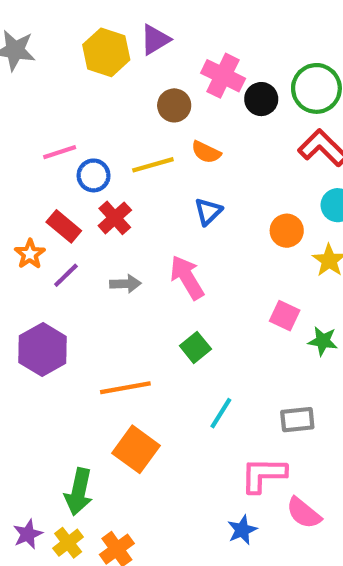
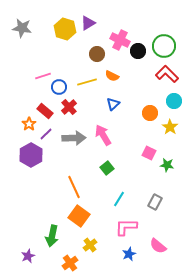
gray arrow: (125, 284) -> (74, 138), size x1.6
purple hexagon: (43, 350) -> (31, 155), moved
orange line: (125, 388) -> (74, 187), turned 75
gray rectangle: (297, 420) -> (155, 202), turned -56
pink L-shape: (263, 475) -> (126, 227), moved
yellow cross: (68, 543) -> (90, 245), moved

